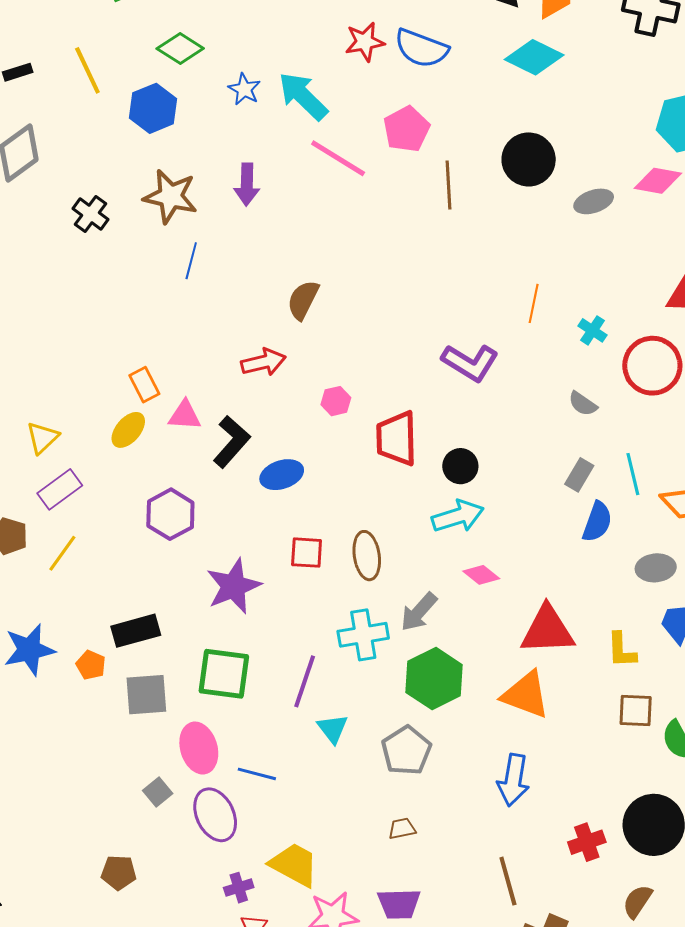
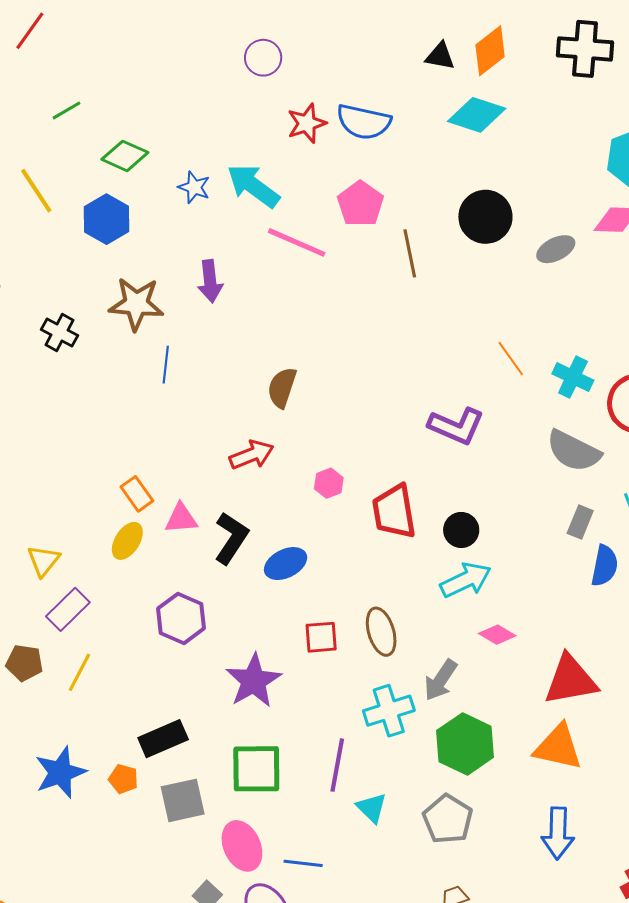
orange line: (534, 303) -> (511, 359), turned -39
cyan cross: (593, 330) -> (573, 377), size x1.4
gray semicircle: (583, 404) -> (574, 451), size x1.8

